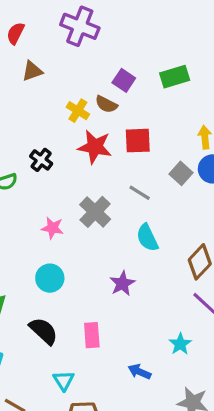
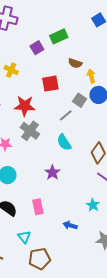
green rectangle: (175, 77) -> (59, 36), moved
purple square: (124, 80) -> (37, 48), turned 32
brown semicircle: (106, 104) -> (75, 63), moved
red star: (95, 147) -> (25, 106), moved
gray line: (140, 193) -> (66, 115), moved, turned -64

